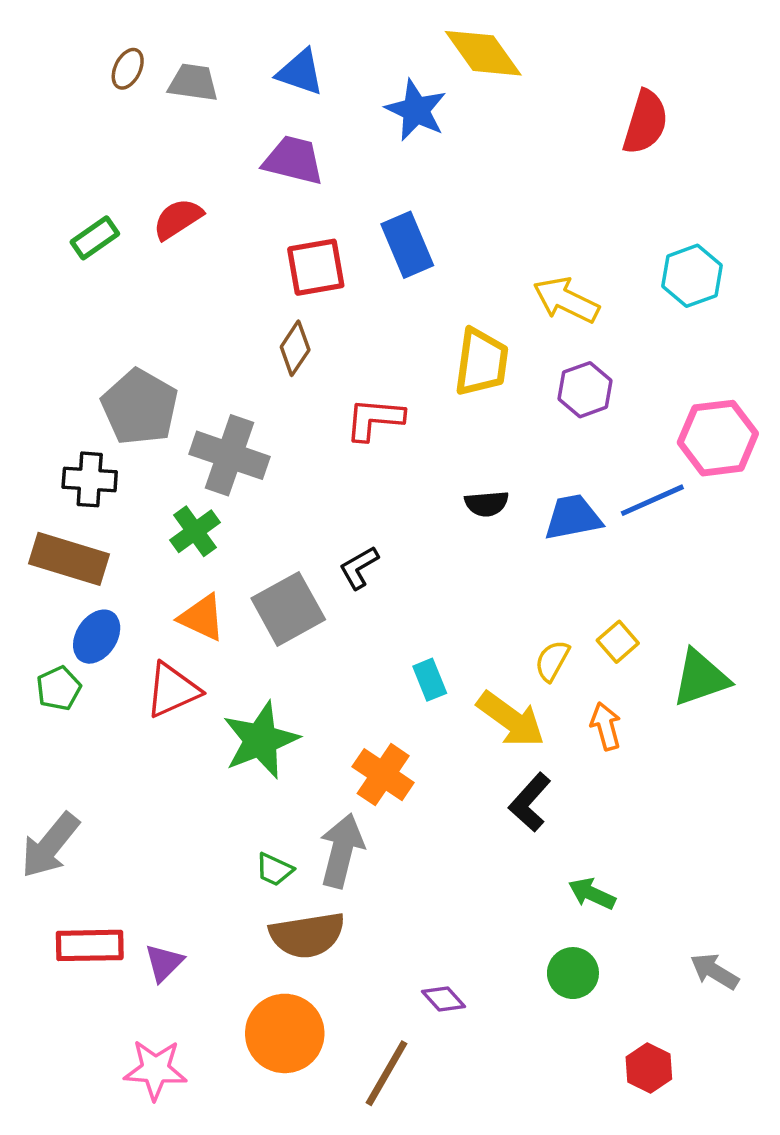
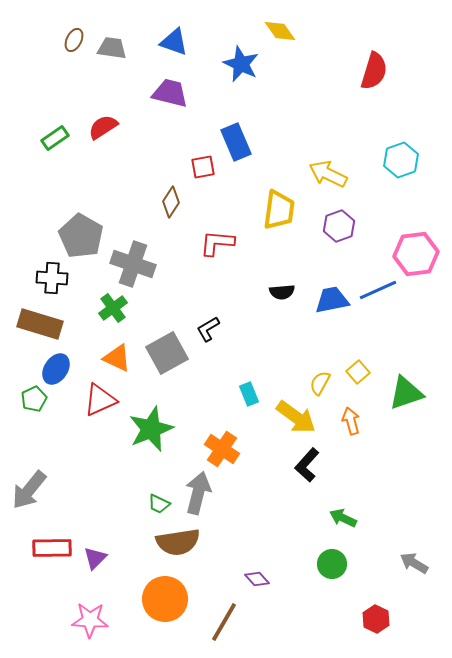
yellow diamond: (483, 53) -> (280, 31), size x0.7
red square: (316, 267) -> (203, 167), moved, size x0.7

